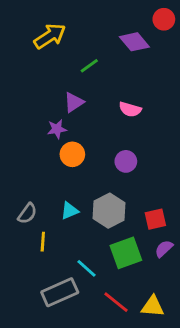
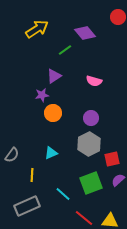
purple diamond: (134, 42) -> (85, 33), moved
gray hexagon: (109, 211) -> (89, 144), moved
gray semicircle: (27, 213) -> (12, 155), moved
gray rectangle: (60, 292) -> (27, 206), moved

